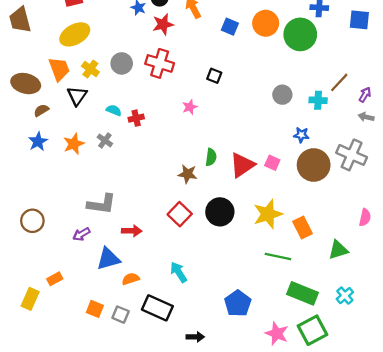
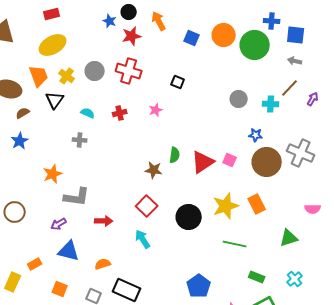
blue square: (359, 20) -> (296, 35), moved
gray arrow: (366, 117) -> (295, 61), moved
red cross: (136, 118) -> (120, 113), moved
gray cross: (105, 140) -> (80, 140), turned -32
orange star: (74, 144) -> (53, 174), moved
black circle: (220, 212) -> (189, 217), moved
pink semicircle: (365, 217) -> (313, 209), turned 77
orange rectangle: (302, 227) -> (257, 204), moved
blue triangle: (108, 259) -> (69, 251), moved, turned 30
cyan arrow: (179, 272) -> (143, 239), moved
green rectangle: (302, 293) -> (257, 277), size x0.6
orange square: (95, 309) -> (60, 289), moved

